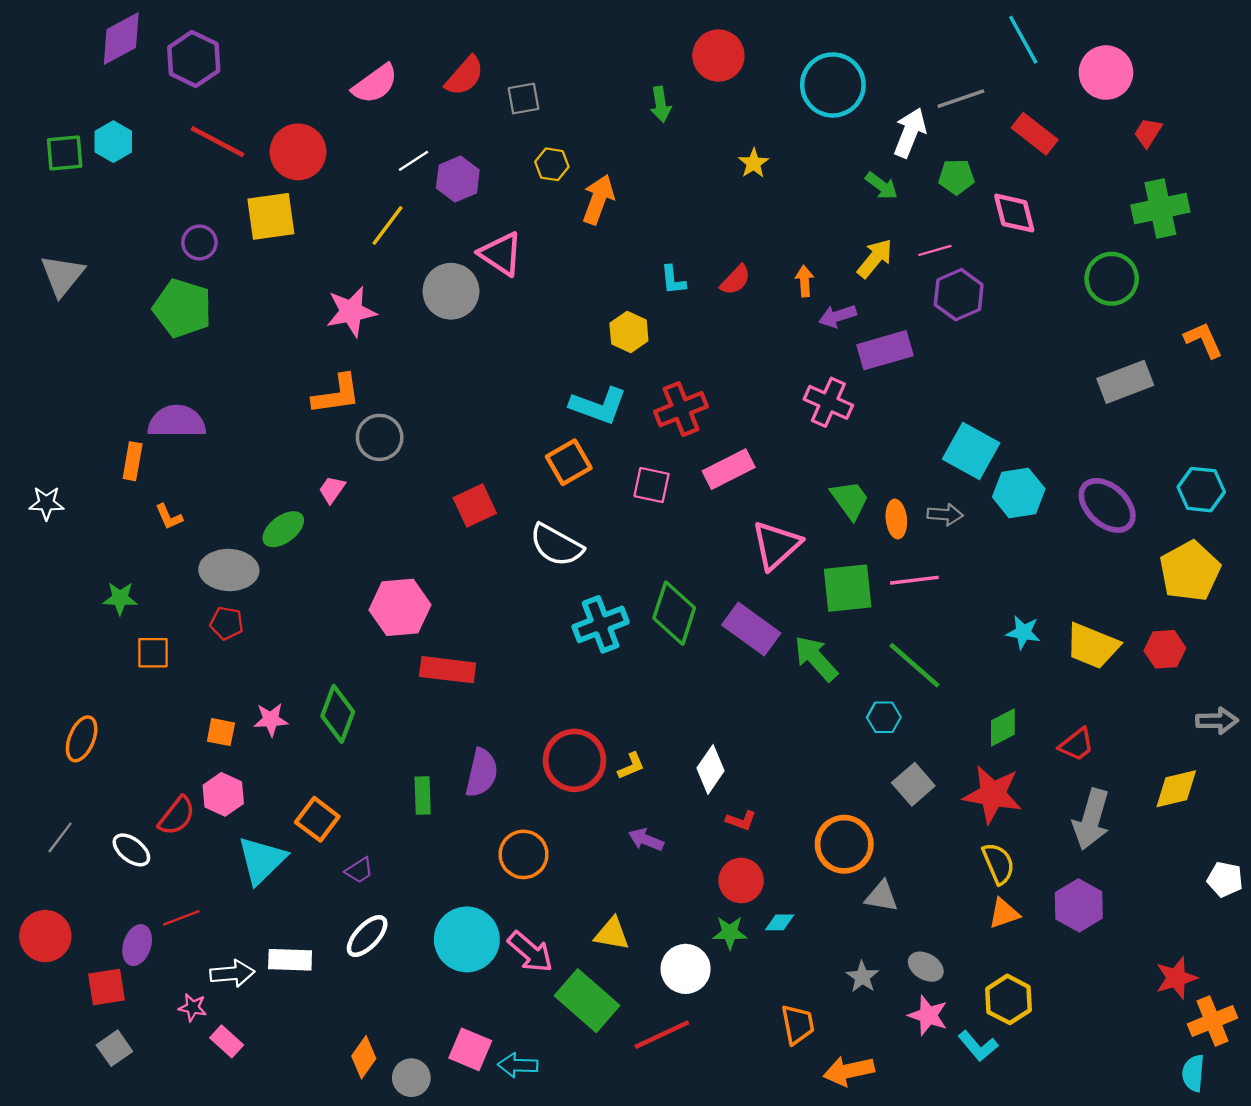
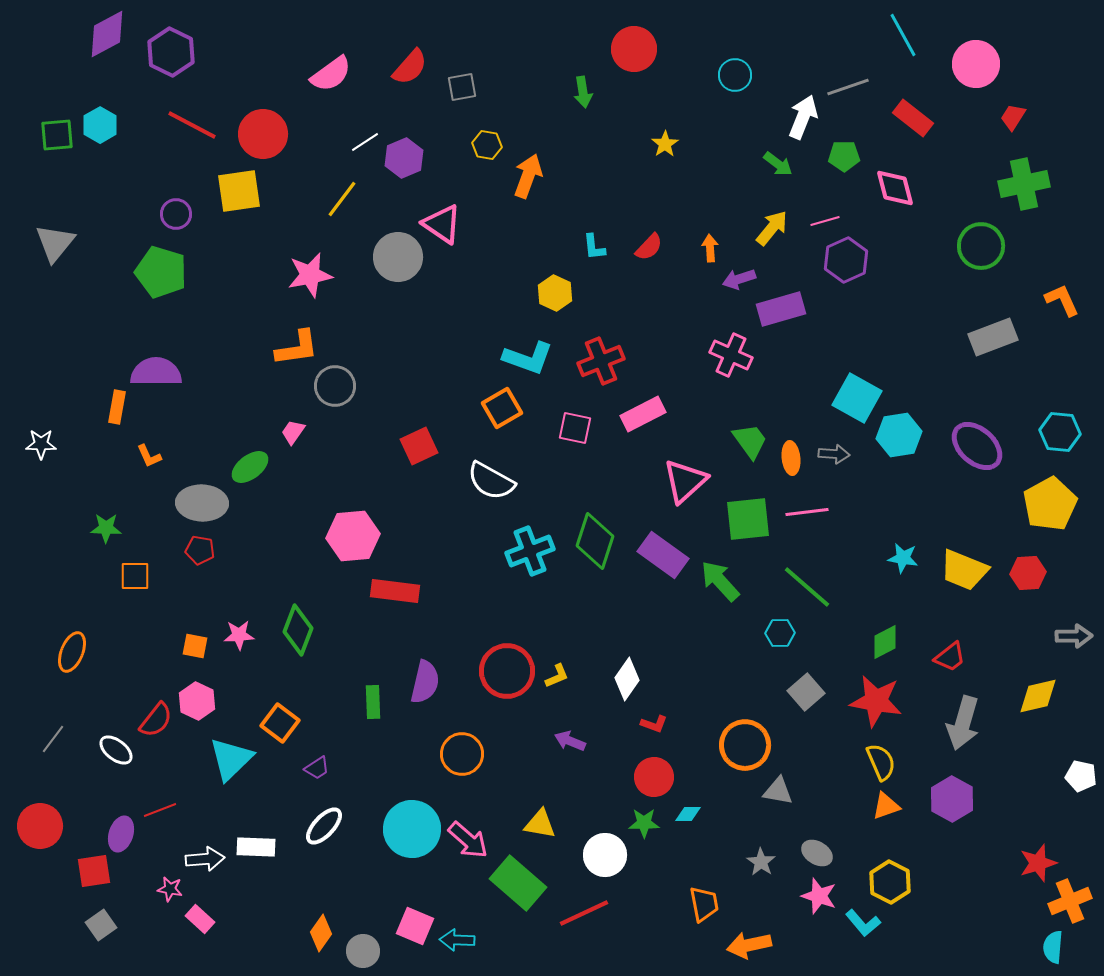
cyan circle: (833, 85) -> (735, 75), size x0.6

